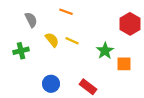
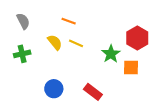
orange line: (66, 12) -> (69, 21), moved
gray semicircle: (31, 20) -> (23, 21), moved
red hexagon: (130, 24) -> (137, 38), moved

